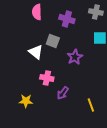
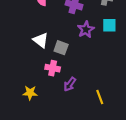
gray square: (53, 41) -> (61, 48), moved
purple star: (75, 57) -> (86, 29), moved

